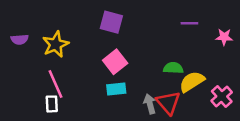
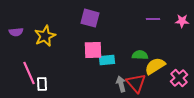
pink star: (224, 37) -> (182, 21), moved
pink square: (115, 62) -> (93, 50), turned 36
pink line: (56, 84) -> (29, 73), moved
cyan rectangle: (116, 89) -> (107, 60), moved

